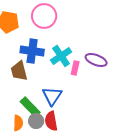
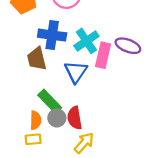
pink rectangle: (75, 68) -> (103, 55), size x1.5
blue triangle: (52, 96) -> (76, 72), moved

